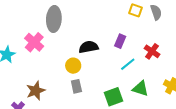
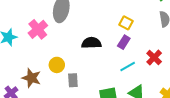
yellow square: (136, 10) -> (126, 23), moved
yellow circle: (73, 66) -> (57, 65), moved
brown star: (36, 91) -> (31, 78), turned 30

